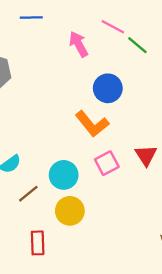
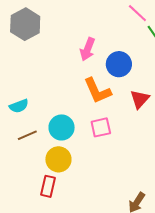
pink arrow: (79, 44) -> (88, 49), moved, turned -145
red triangle: (146, 155) -> (140, 99), moved
red rectangle: (38, 243) -> (48, 186), moved

